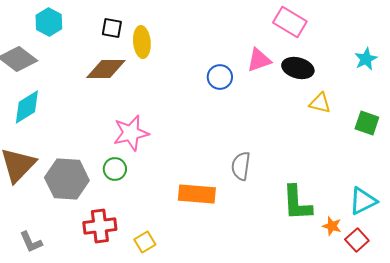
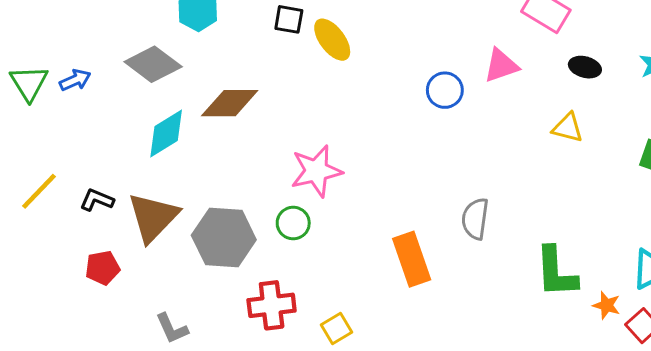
yellow ellipse: (142, 42) -> (332, 40), turned -32
black ellipse: (298, 68) -> (585, 67), moved, size x0.7
brown diamond: (106, 69) -> (230, 103), moved
yellow triangle: (320, 103) -> (568, 128), moved
orange rectangle: (197, 194) -> (412, 259), turned 66

